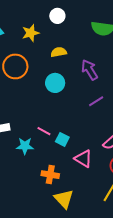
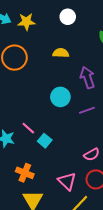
yellow star: (31, 33) -> (26, 22), moved
cyan circle: (55, 83) -> (60, 97), moved
pink triangle: (83, 159) -> (67, 181), moved

